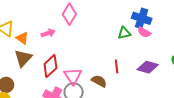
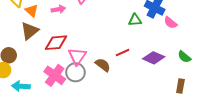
pink semicircle: (144, 32) -> (170, 23), moved
red diamond: (50, 66) -> (56, 43), turned 30
red line: (117, 66) -> (122, 53), turned 64

